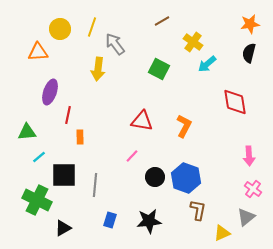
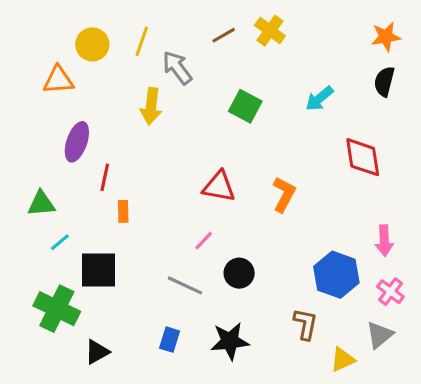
brown line: (162, 21) -> (224, 35), moved
yellow cross: (193, 42) -> (270, 31), moved
blue hexagon: (186, 178) -> (336, 275), moved
gray line: (95, 185) -> (185, 285), moved, turned -70

